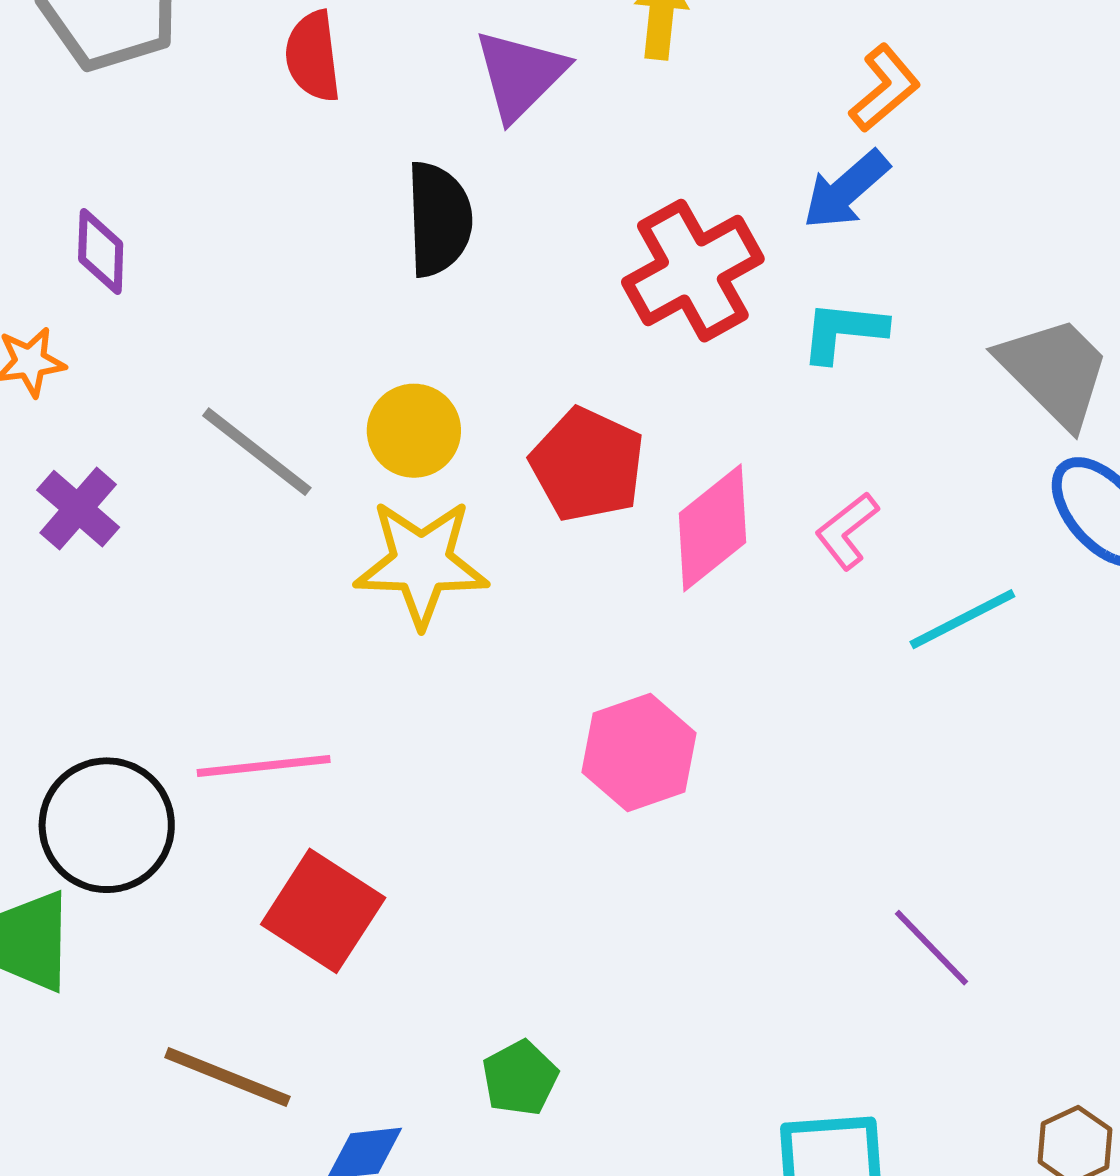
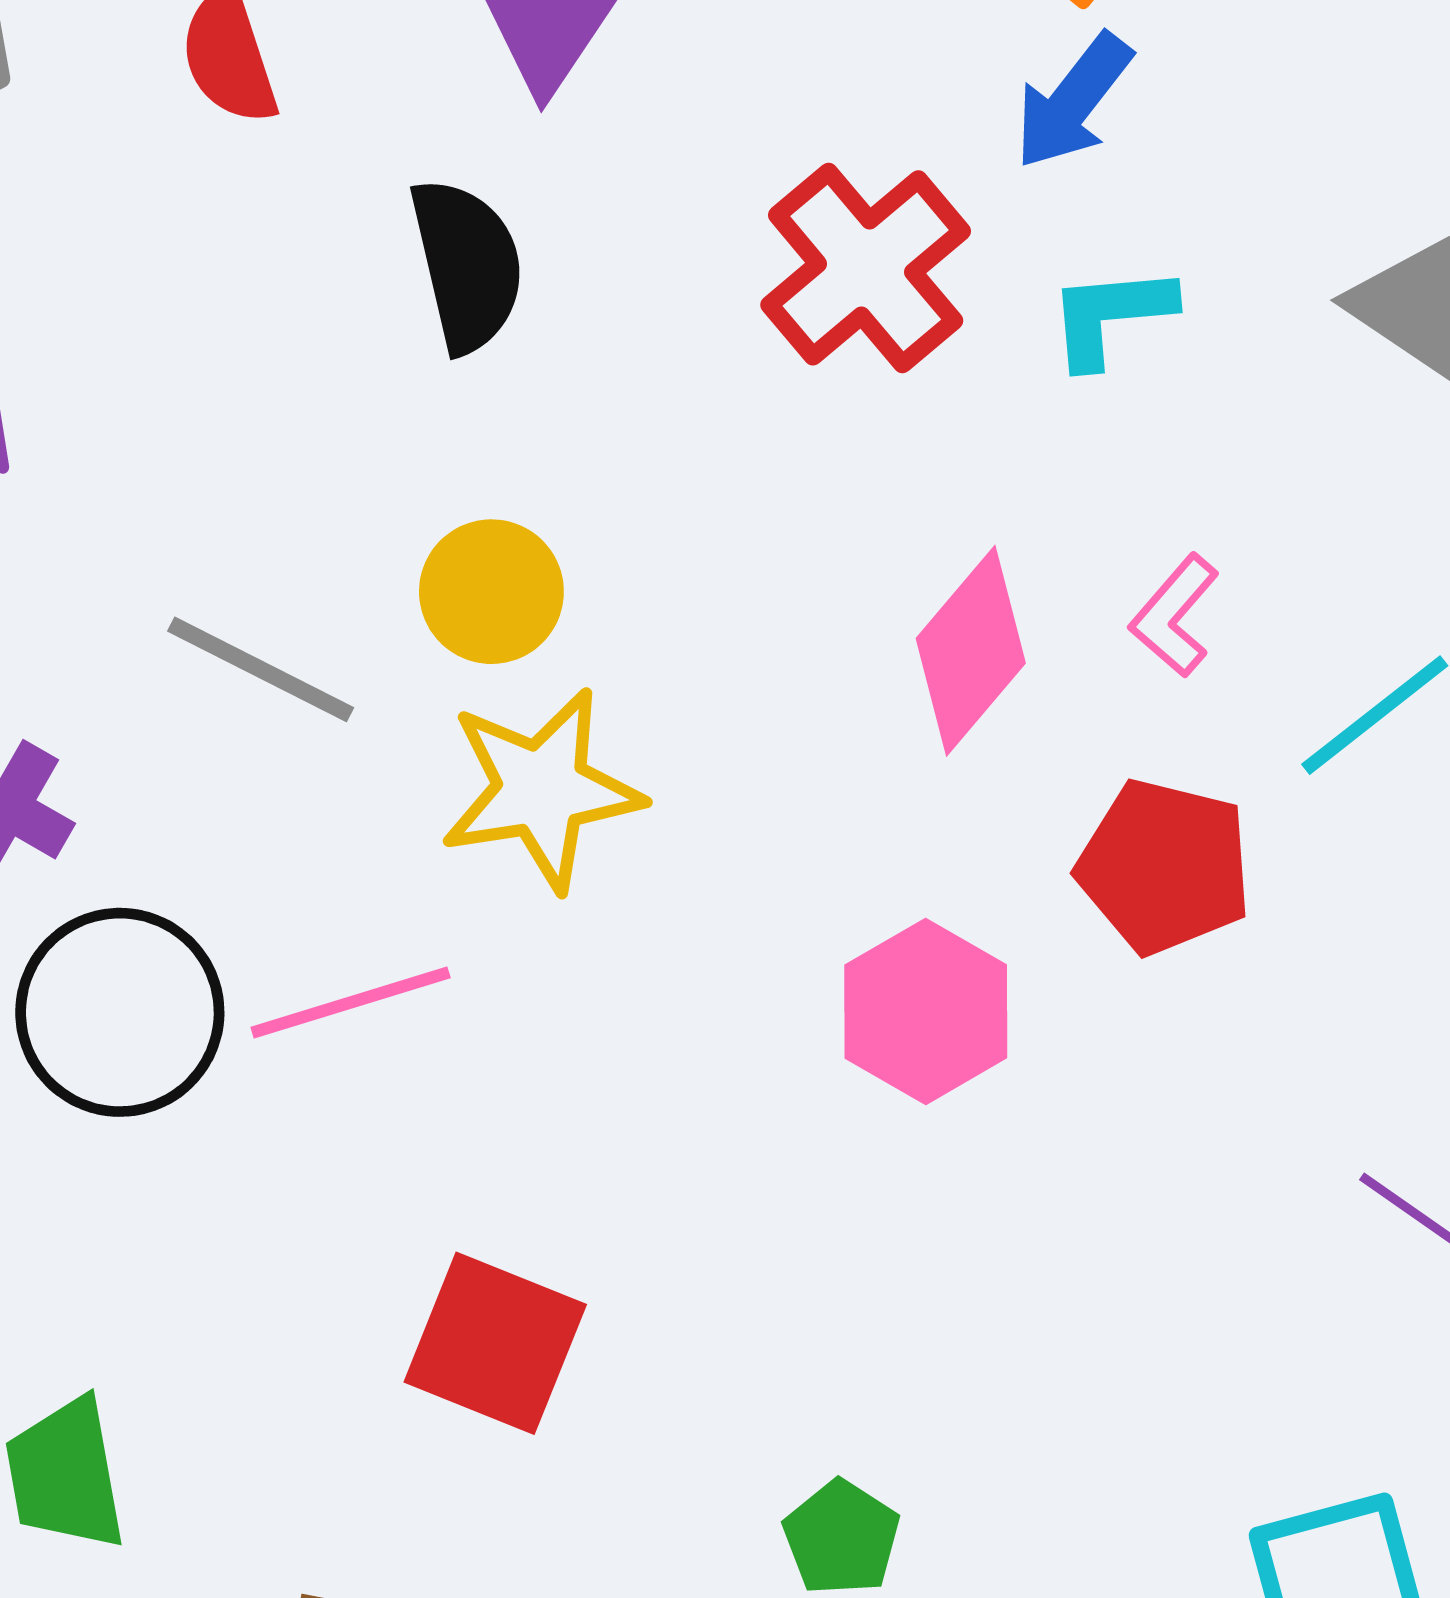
red pentagon: (587, 465) -> (1164, 867), moved
pink line: (264, 766) -> (351, 1003), moved
black circle: (107, 825) -> (120, 1012), moved

